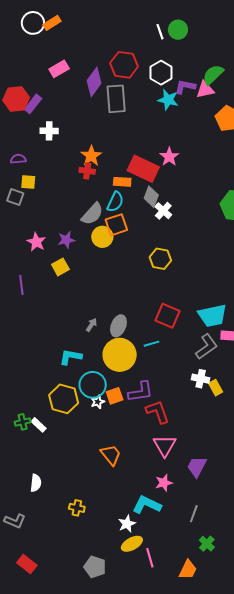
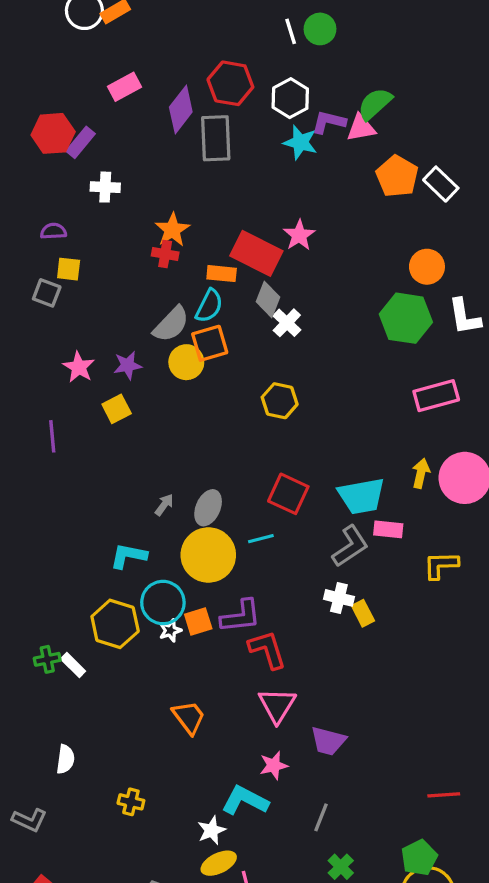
purple trapezoid: (197, 467) -> (328, 741), turned -105

